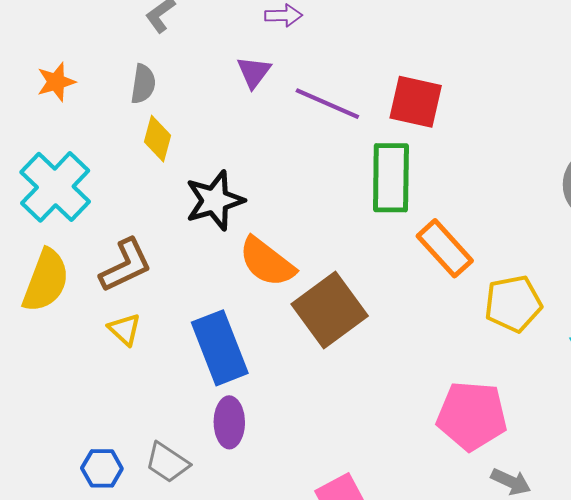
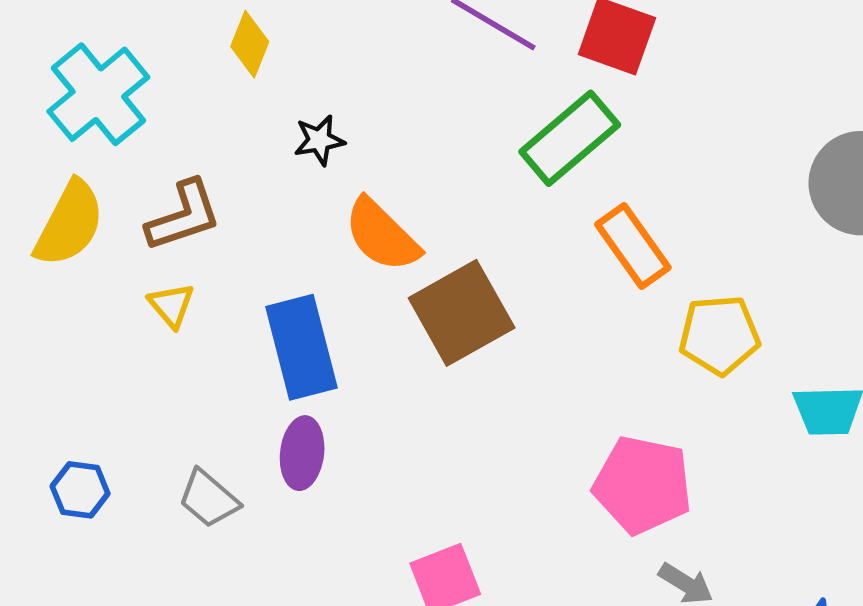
green rectangle: (391, 178) -> (570, 138), turned 42
black star: (215, 200) -> (319, 140), size x0.6
blue hexagon: (102, 468) -> (80, 490), moved

